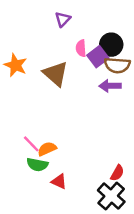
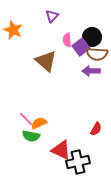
orange star: (16, 65) -> (13, 30), moved
red semicircle: (117, 173) -> (96, 129), moved
red triangle: (59, 181) -> (61, 150), moved, size x1.5
black cross: (111, 196) -> (78, 162), moved, turned 35

